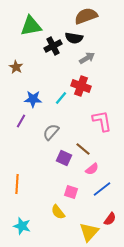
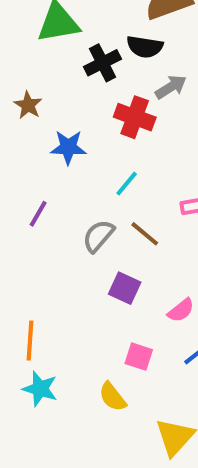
red cross: (81, 86) -> (135, 117), moved
cyan line: (61, 98) -> (127, 184), moved
blue star: (33, 99) -> (68, 147), moved
brown line: (83, 149) -> (145, 234), moved
cyan star: (22, 226) -> (40, 389), moved

